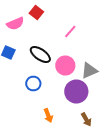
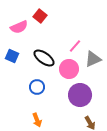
pink line: (70, 32) -> (75, 46), moved
gray triangle: (89, 70) -> (93, 59), moved
orange arrow: (48, 116) -> (37, 120), moved

